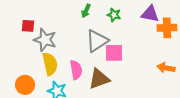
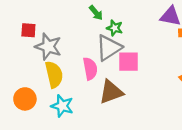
green arrow: (86, 11) -> (96, 13), turned -64
green star: (114, 15) -> (115, 28), moved
pink semicircle: (76, 70) -> (90, 69), moved

